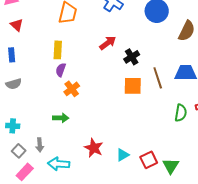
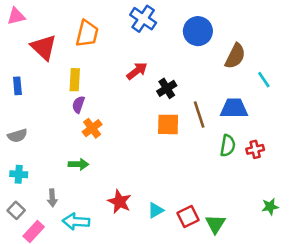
red triangle: (17, 25) -> (44, 47), moved, size x1.6
gray semicircle: (14, 84) -> (17, 136), moved
green semicircle: (181, 113) -> (228, 146), moved
gray square: (19, 151) -> (16, 210), moved

